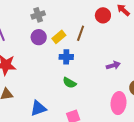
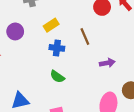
brown line: (81, 33) -> (85, 37), moved, turned -49
purple circle: (39, 37) -> (15, 31), moved

